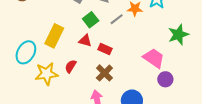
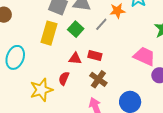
yellow rectangle: (54, 36) -> (49, 33), moved
red triangle: (85, 41) -> (75, 59), moved
cyan ellipse: (26, 52) -> (15, 57), moved

